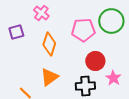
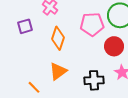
red circle: (95, 61) -> (114, 46), moved

